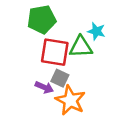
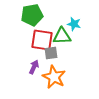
gray square: (60, 78) -> (51, 53), moved, turned -32
purple arrow: (44, 87) -> (34, 67), turned -88

